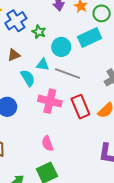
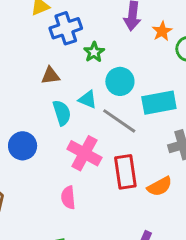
cyan rectangle: (90, 37) -> (159, 103), moved
pink semicircle: (47, 143) -> (68, 198), moved

